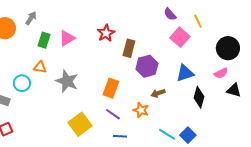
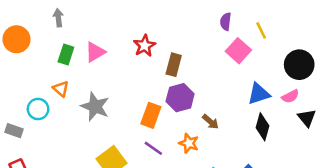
purple semicircle: (170, 14) -> (226, 22), turned 48
gray arrow: (31, 18) -> (58, 18), moved, turned -40
purple hexagon: (147, 66) -> (180, 98), moved
orange triangle: (40, 67) -> (61, 89), turned 32
blue triangle: (185, 73) -> (259, 94), moved
black triangle: (234, 90) -> (307, 118), turned 35
brown arrow: (158, 93) -> (210, 122), turned -120

